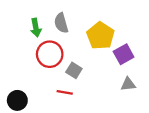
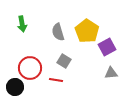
gray semicircle: (61, 23) -> (58, 32), moved
green arrow: (36, 28) -> (22, 24), moved
red circle: (50, 54) -> (30, 68), moved

